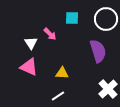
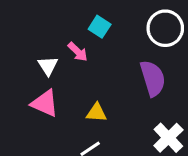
cyan square: (72, 18) -> (100, 27), moved, turned 32

